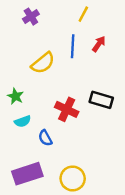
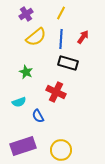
yellow line: (83, 14) -> (61, 13), moved
yellow semicircle: (43, 63) -> (36, 37), moved
green star: (15, 96) -> (26, 72), moved
black rectangle: (101, 100) -> (68, 63), moved

